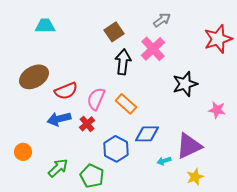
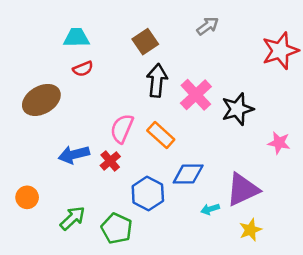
cyan trapezoid: (45, 26) -> (76, 38), moved
pink cross: (153, 49) -> (196, 95), moved
red semicircle: (66, 91) -> (83, 69), moved, size x0.7

